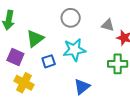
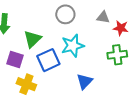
blue square: (49, 61) -> (48, 60), size x1.6

